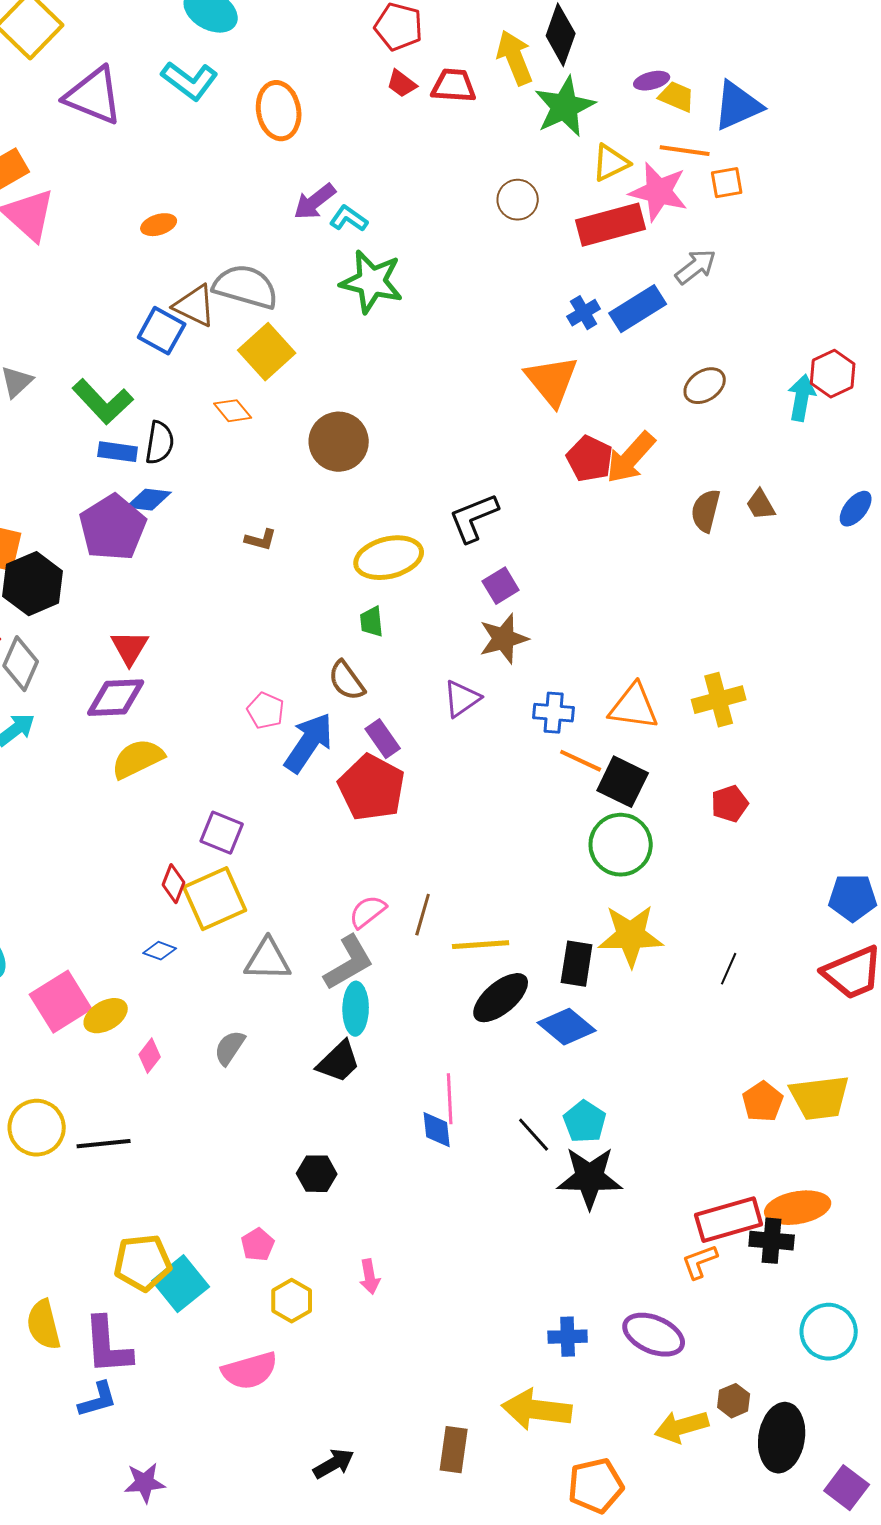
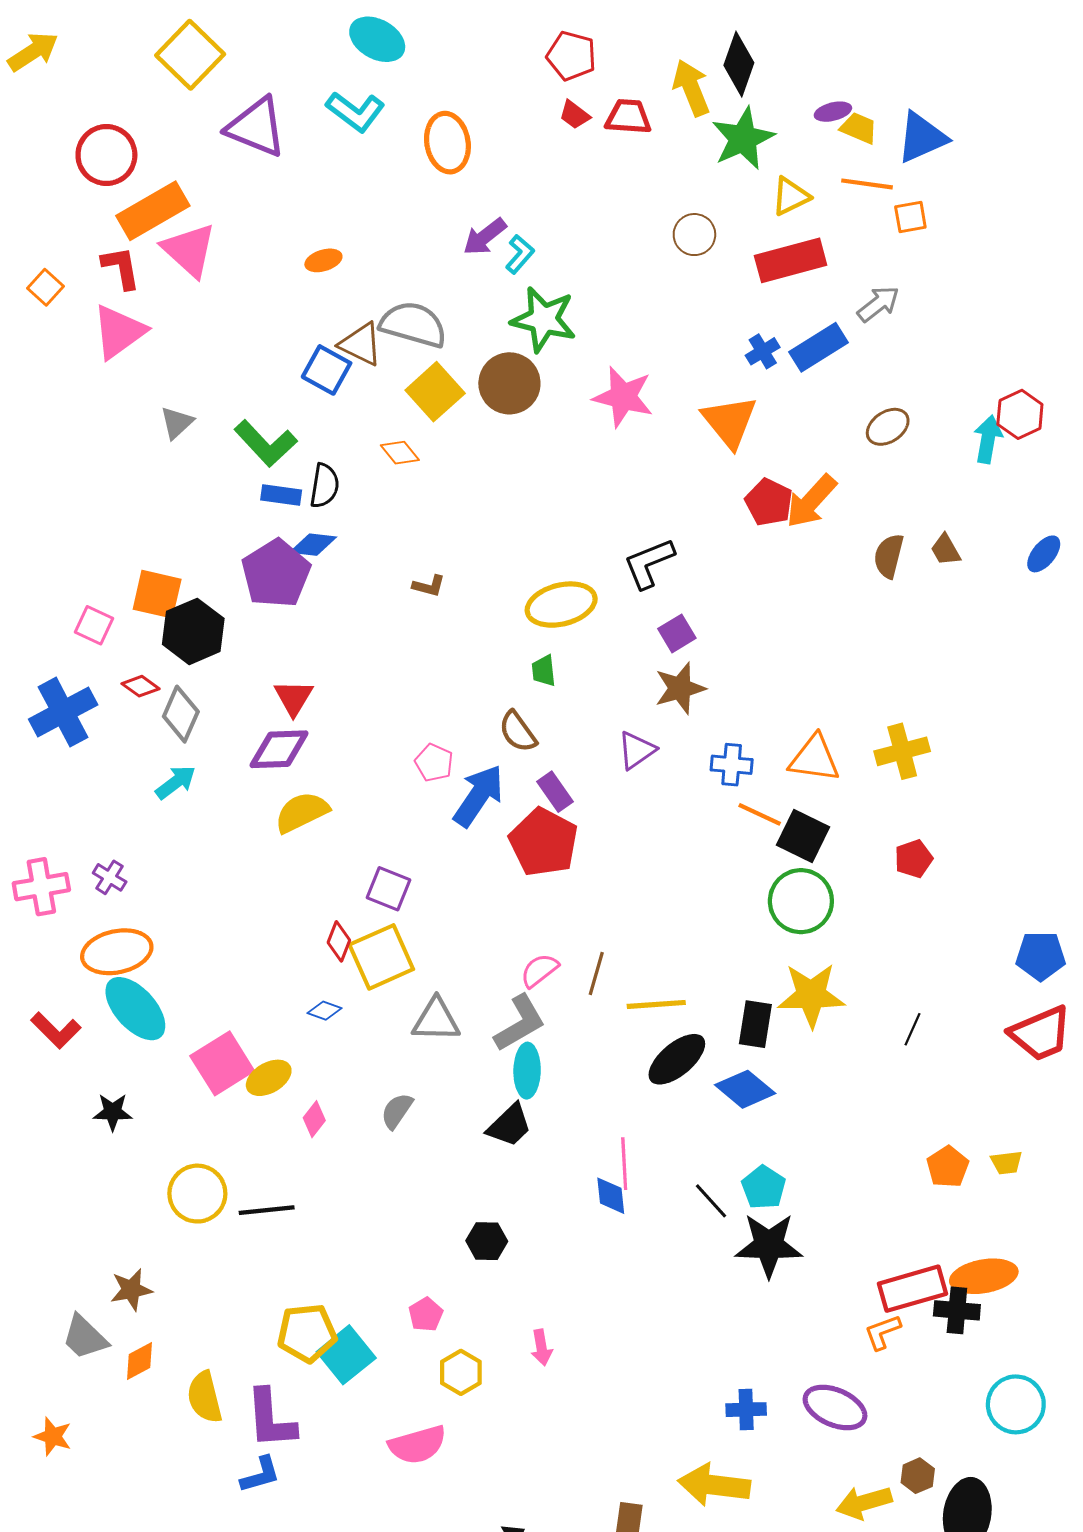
pink star: (659, 192) -> (623, 397), moved
cyan L-shape: (349, 219) -> (520, 254), turned 96
brown circle: (339, 442) -> (509, 383), moved
yellow trapezoid: (820, 1098) -> (1007, 1163), size x0.5

